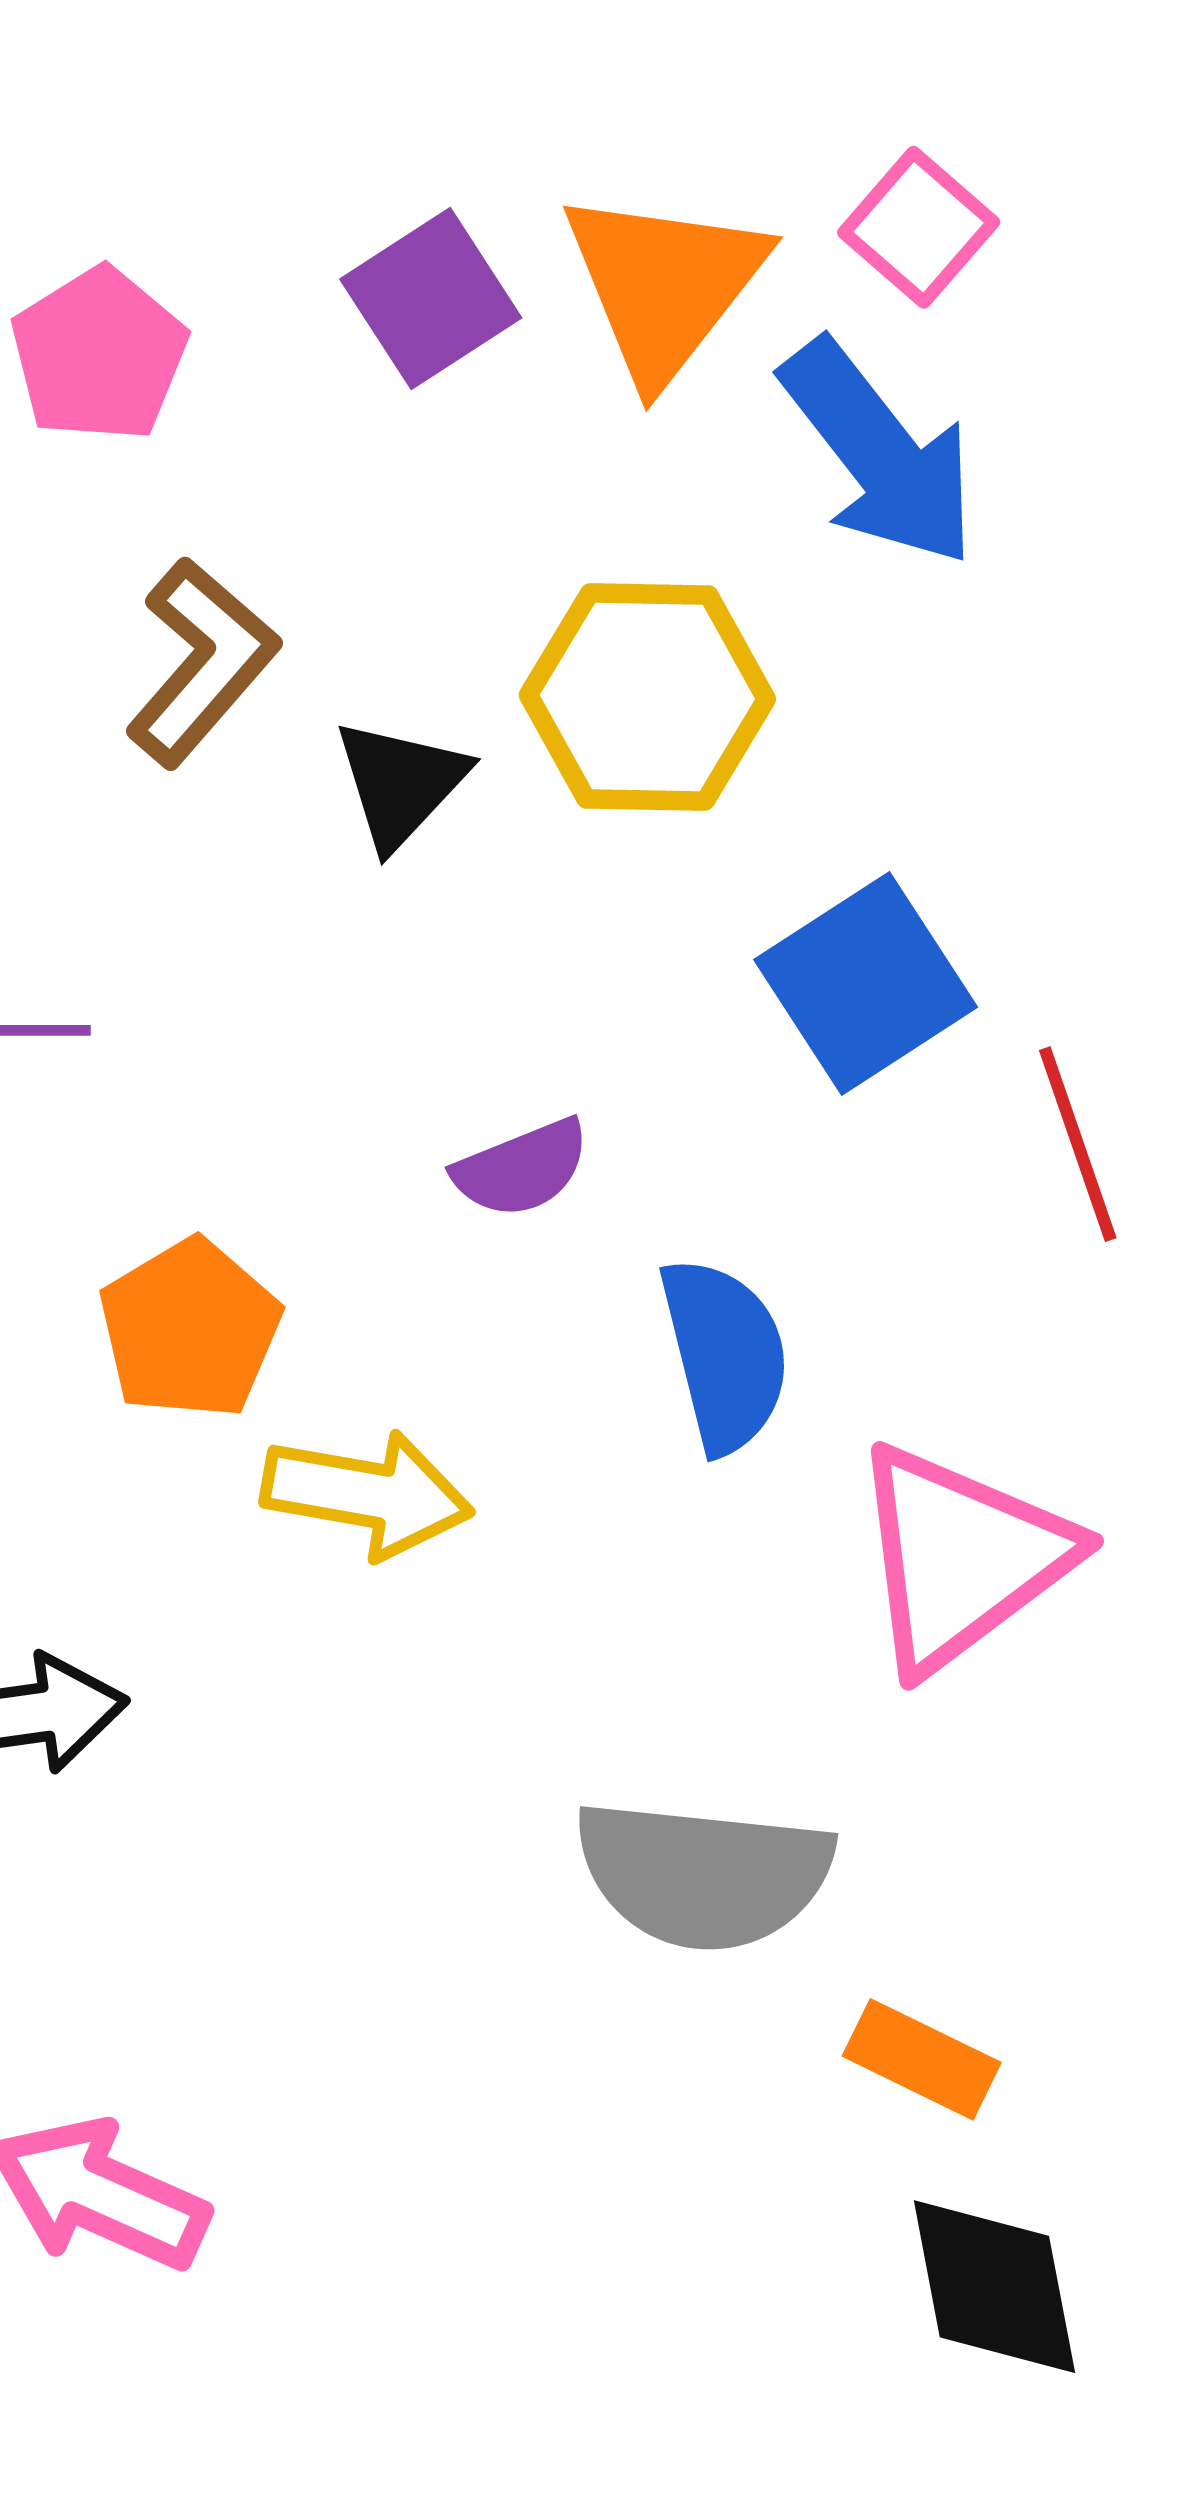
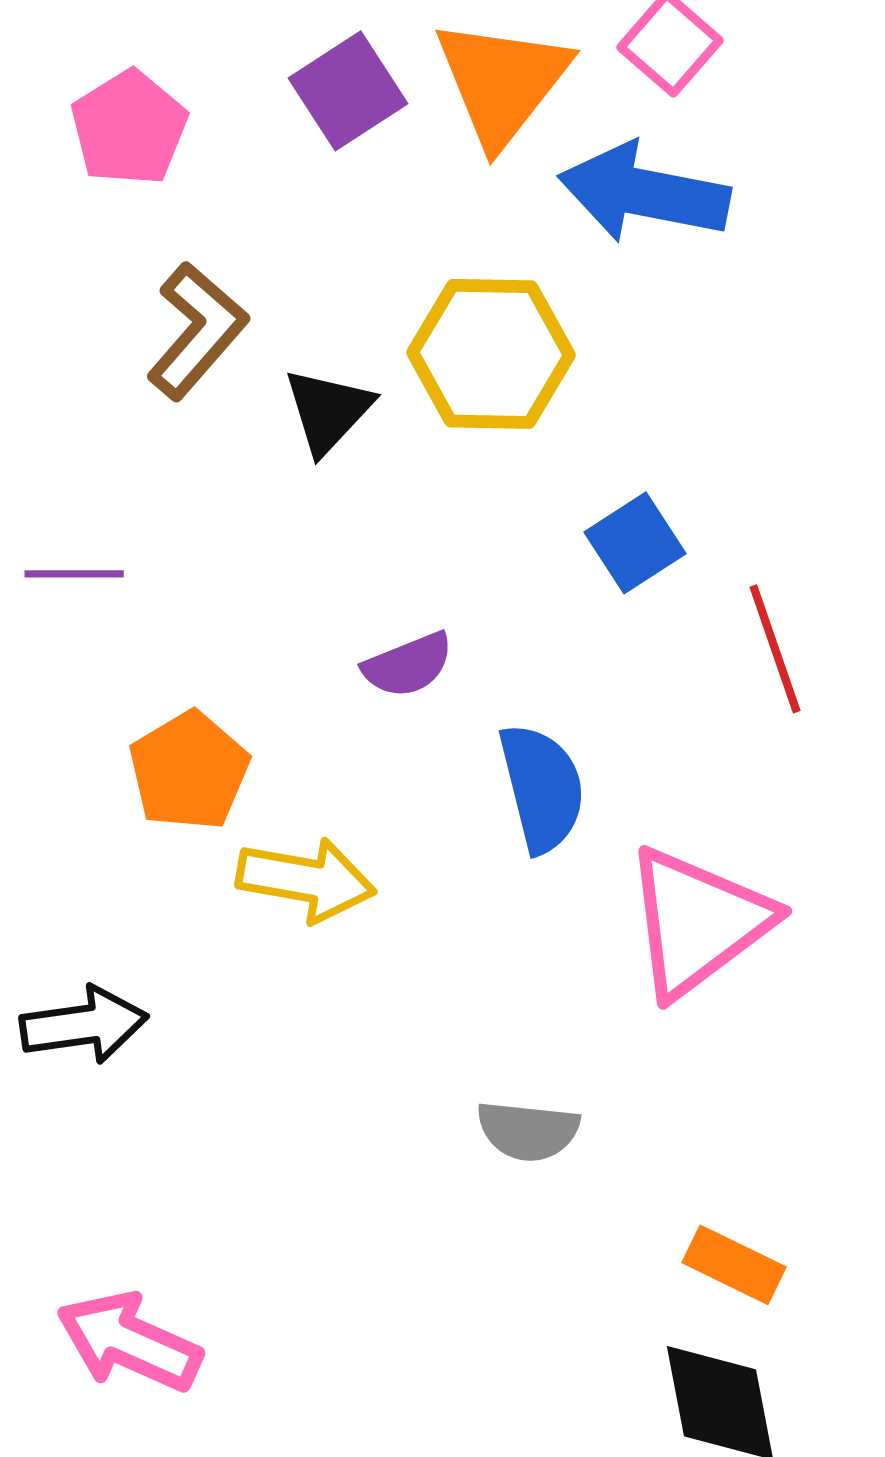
blue arrow: (879, 453) -> (644, 193), turned 139
blue square: (866, 983) -> (635, 543), size x0.7
gray semicircle: (703, 1874) -> (528, 1131), size x0.6
orange rectangle: (922, 2059) -> (734, 1265), moved

